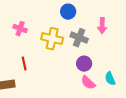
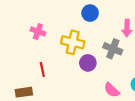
gray cross: (79, 38) -> (113, 49), moved
purple circle: (84, 64) -> (88, 63), moved

